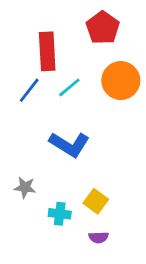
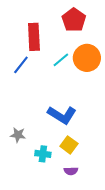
cyan line: (69, 87) -> (61, 60), moved
blue L-shape: (69, 144) -> (62, 115), moved

